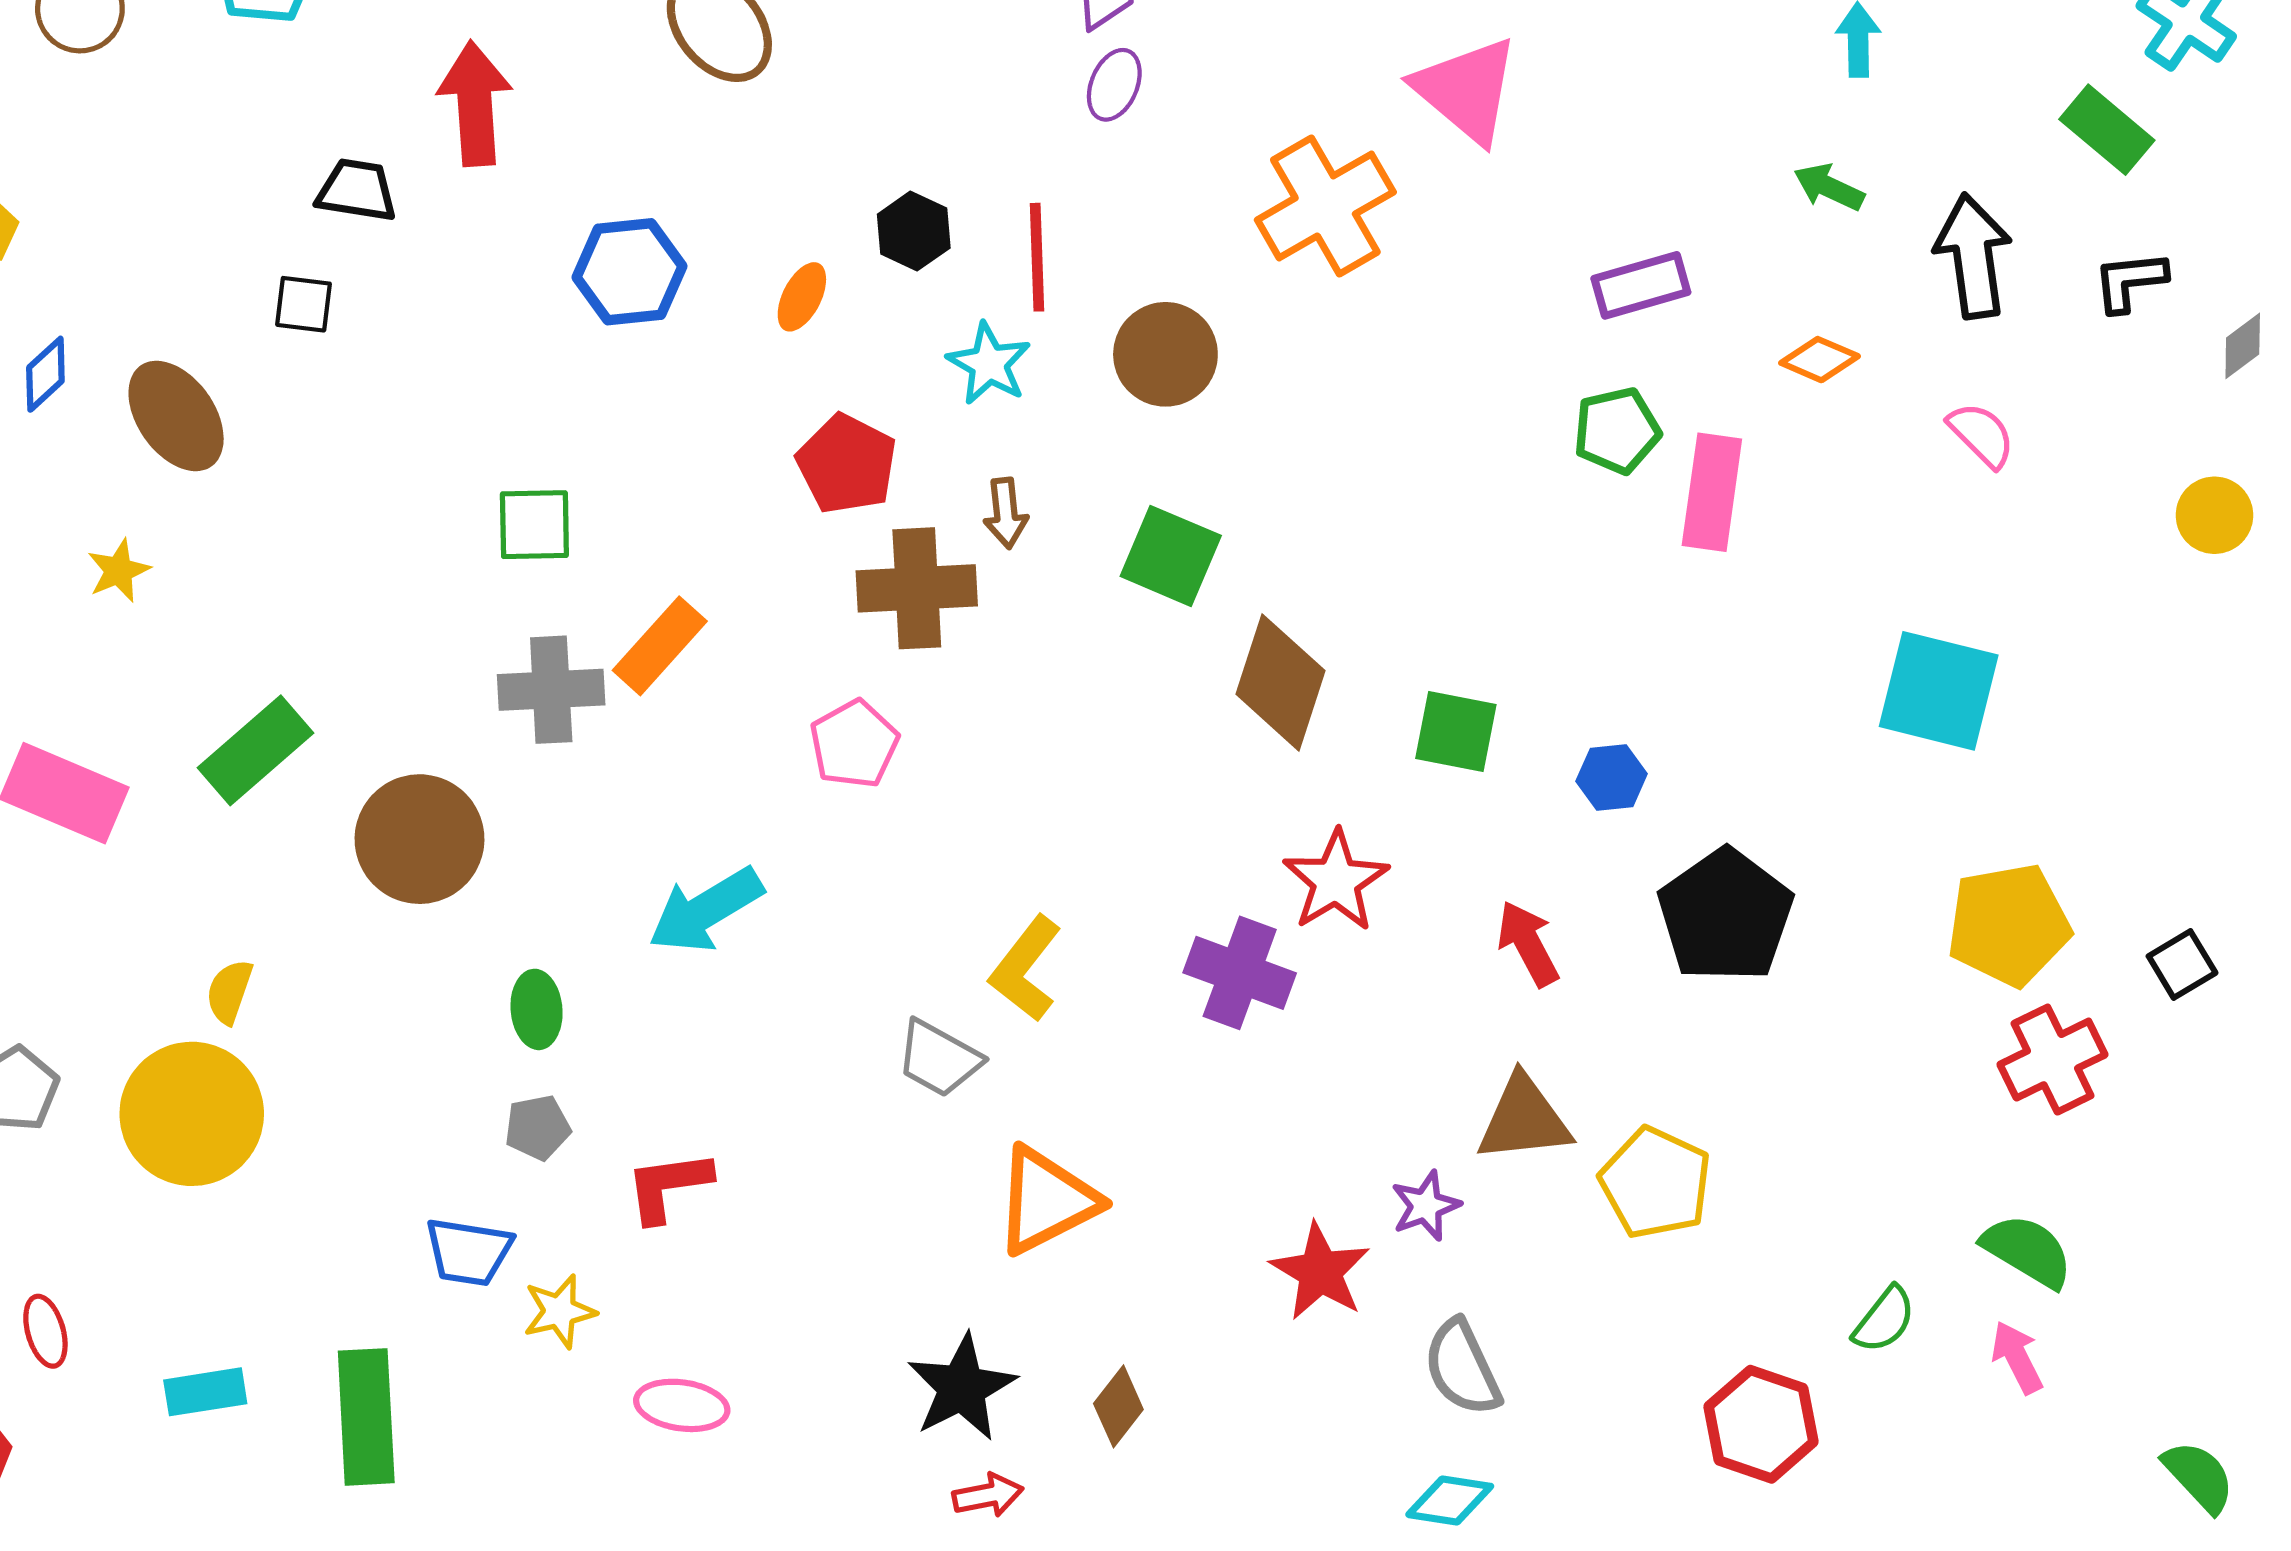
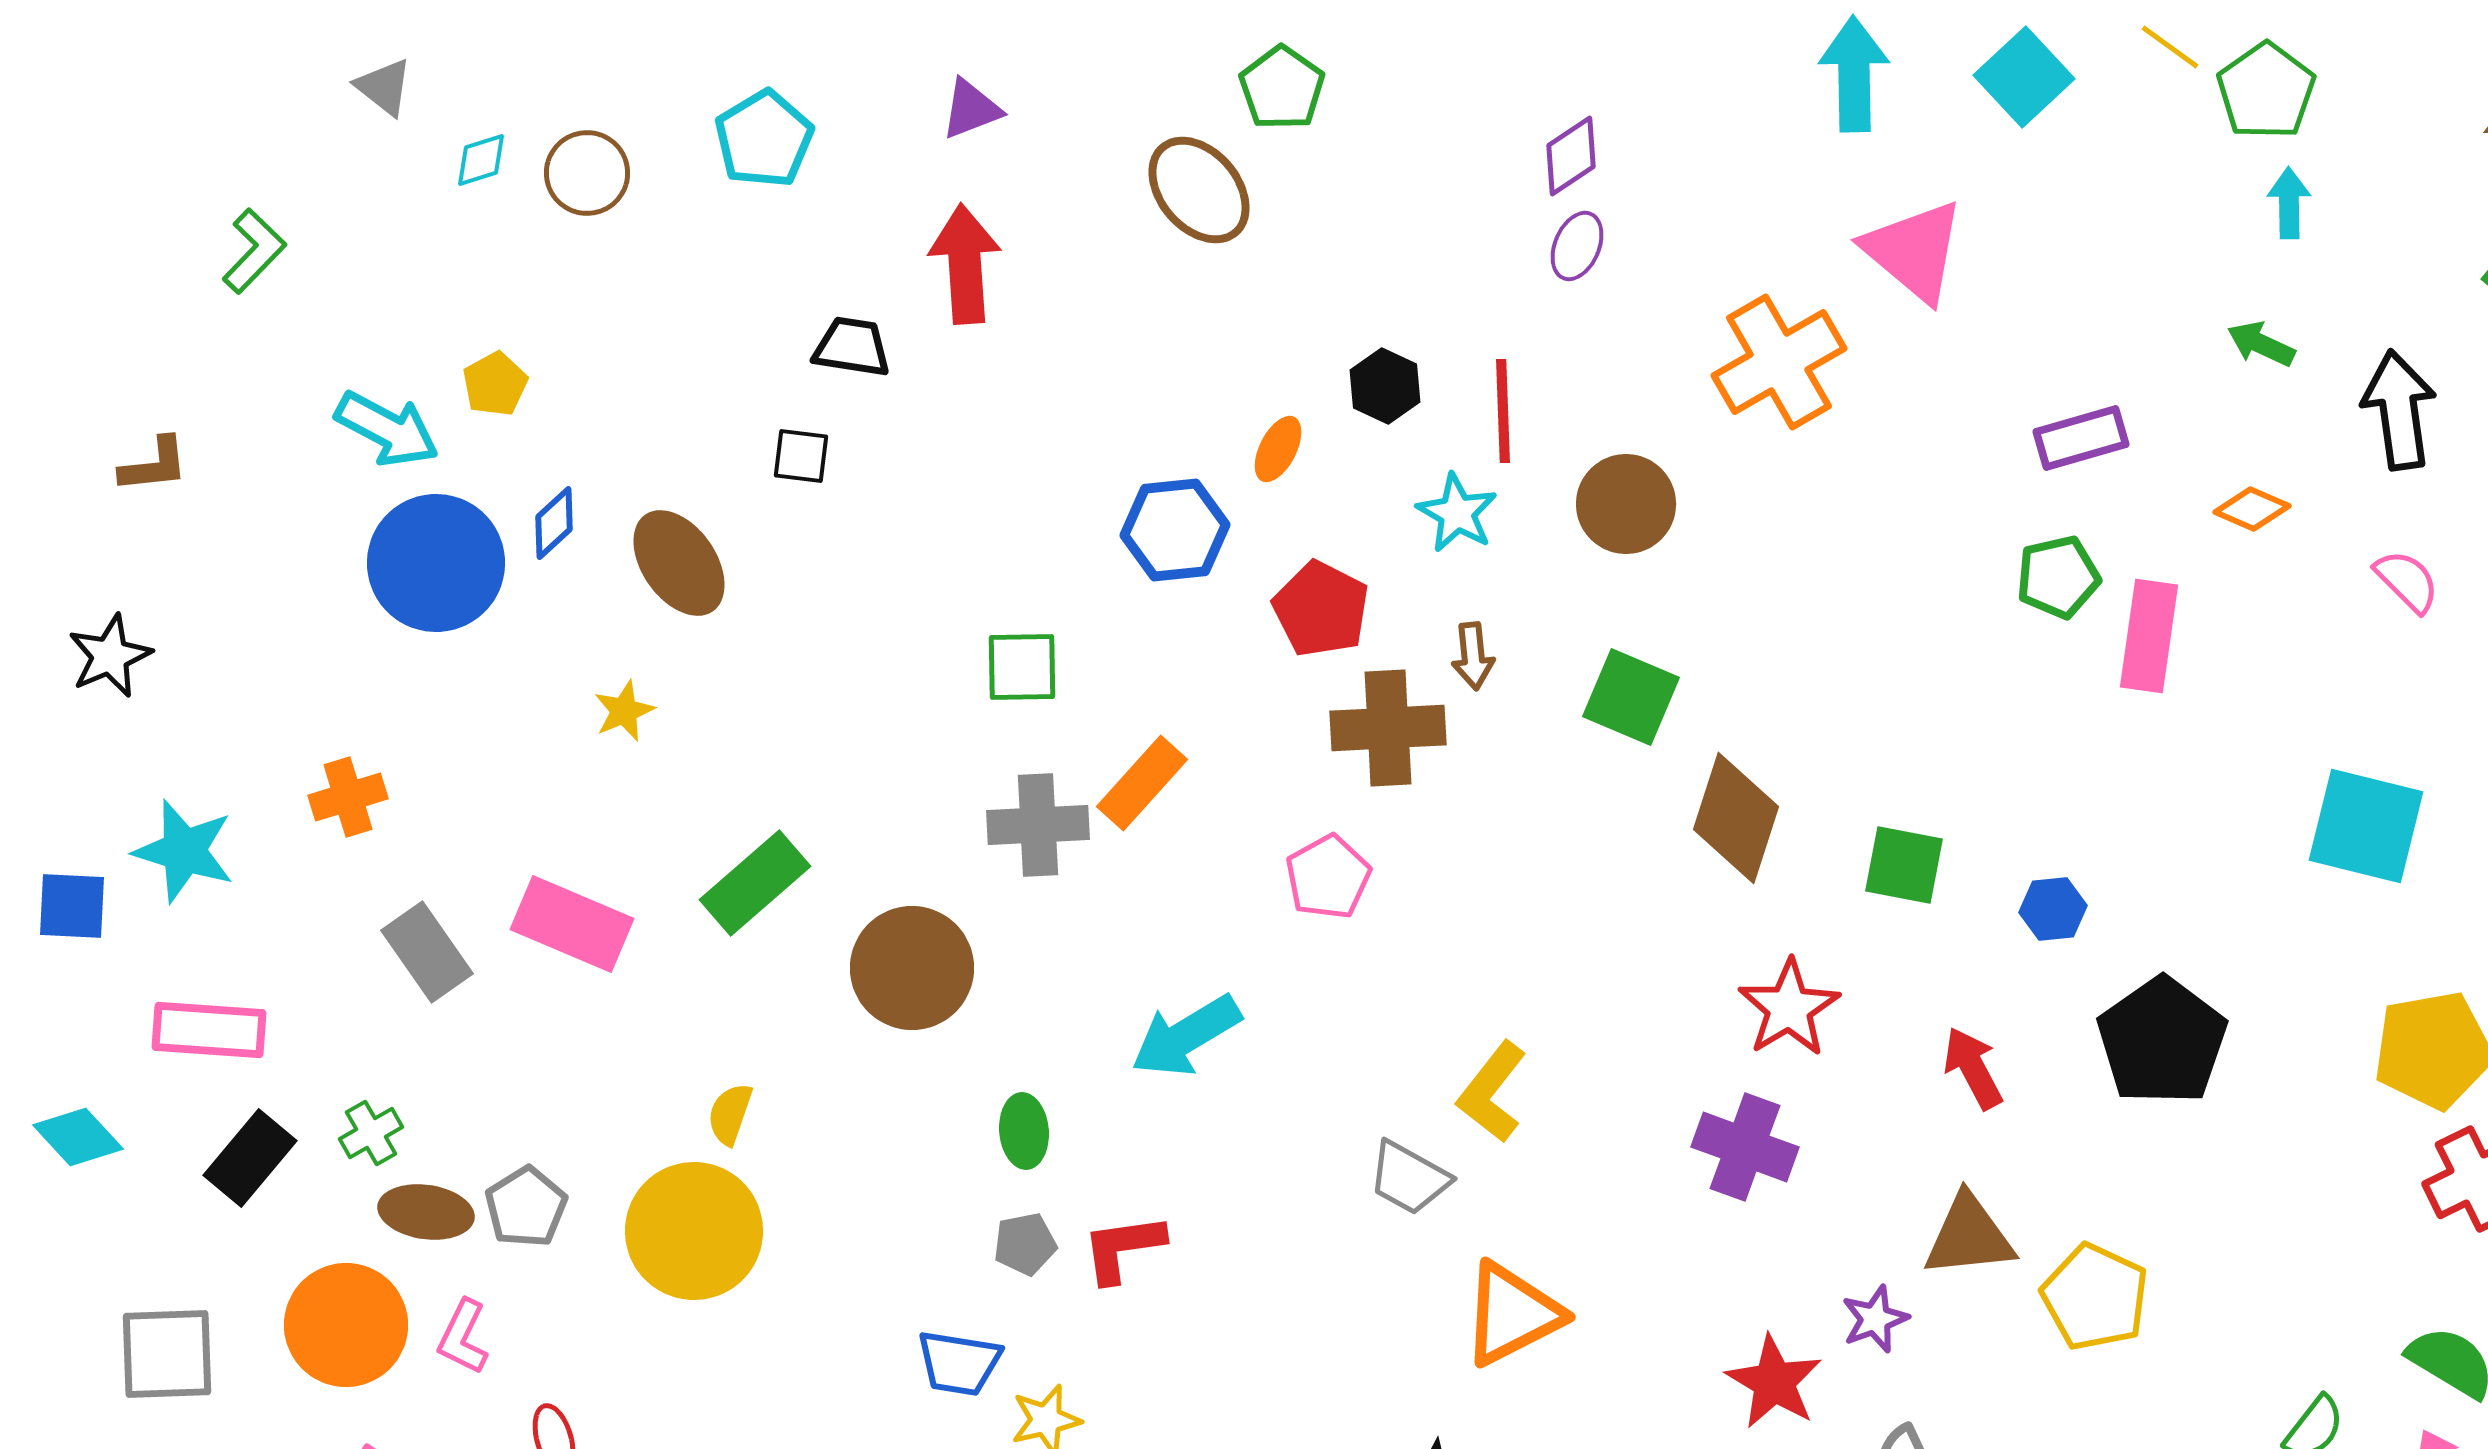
blue hexagon: (630, 272) -> (1175, 530), moved
purple cross: (1240, 973) -> (1745, 1147), moved
red L-shape: (668, 1186) -> (1123, 1248), moved

